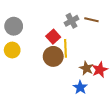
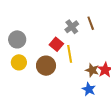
brown line: (91, 20) -> (91, 23), turned 64
brown circle: (53, 56) -> (46, 66), moved

